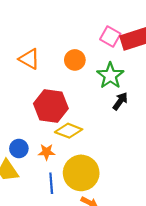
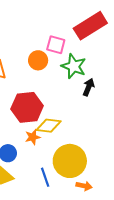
pink square: (110, 36) -> (56, 45), moved
orange star: (47, 152) -> (33, 137), moved

